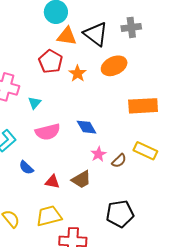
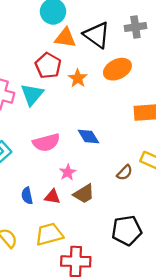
cyan triangle: (35, 103) -> (32, 94), moved, size x1.6
pink star: (98, 154) -> (68, 172), moved
blue semicircle: (26, 168) -> (27, 196), moved, turned 35

